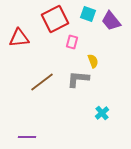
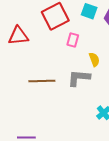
brown line: (42, 82) -> (42, 81), turned 35

